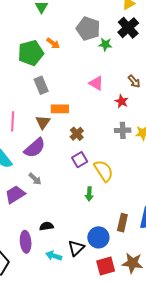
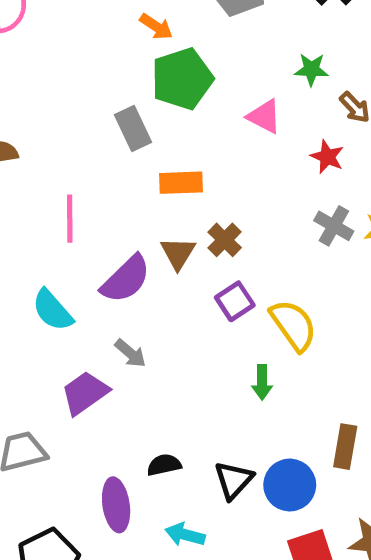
green star: (105, 44) -> (311, 69), moved
green pentagon: (31, 53) -> (182, 79), moved
brown triangle: (43, 122) -> (178, 253), moved
gray cross: (123, 130) -> (334, 226), turned 35
black triangle: (76, 248) -> (234, 480), moved

